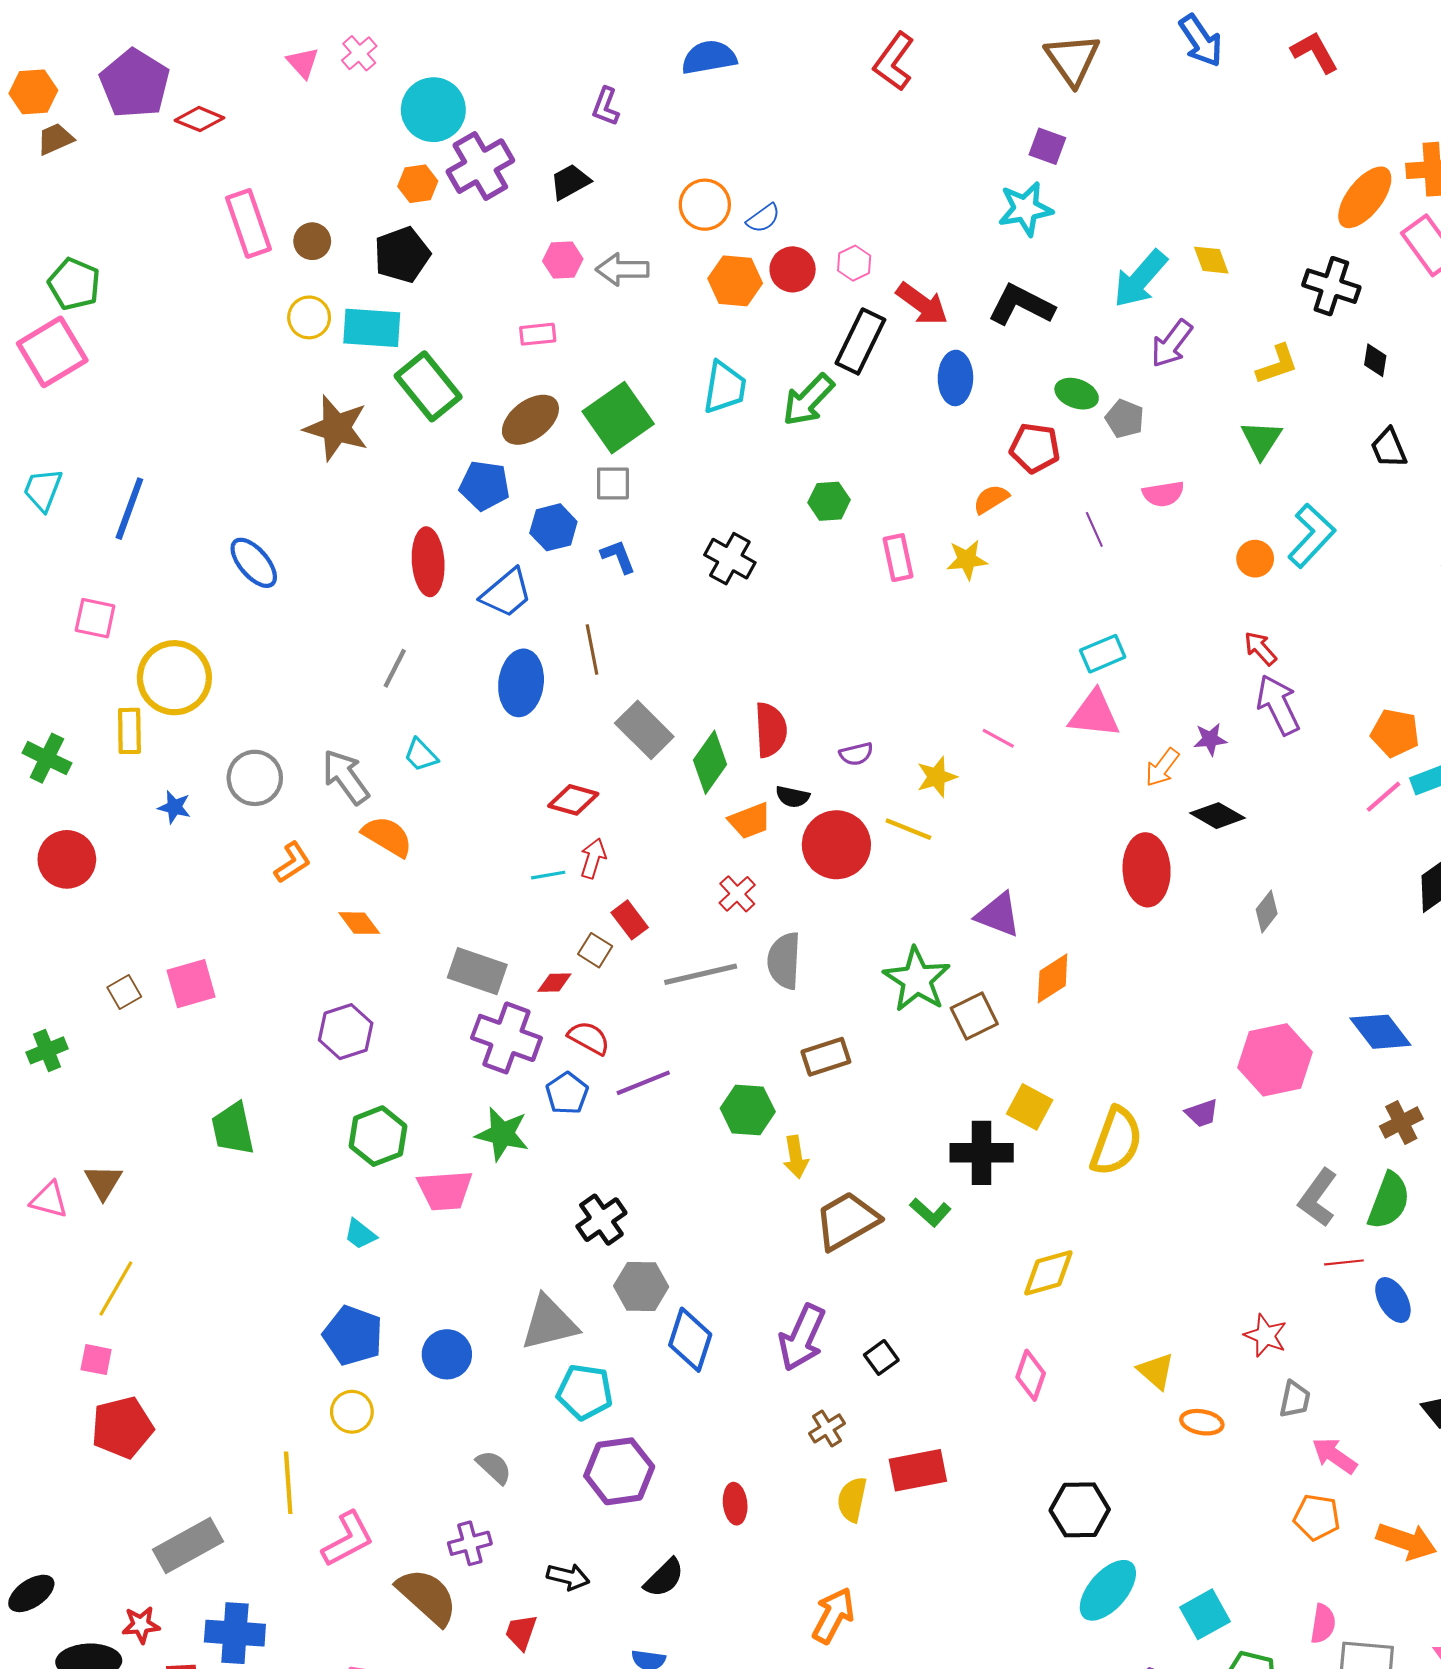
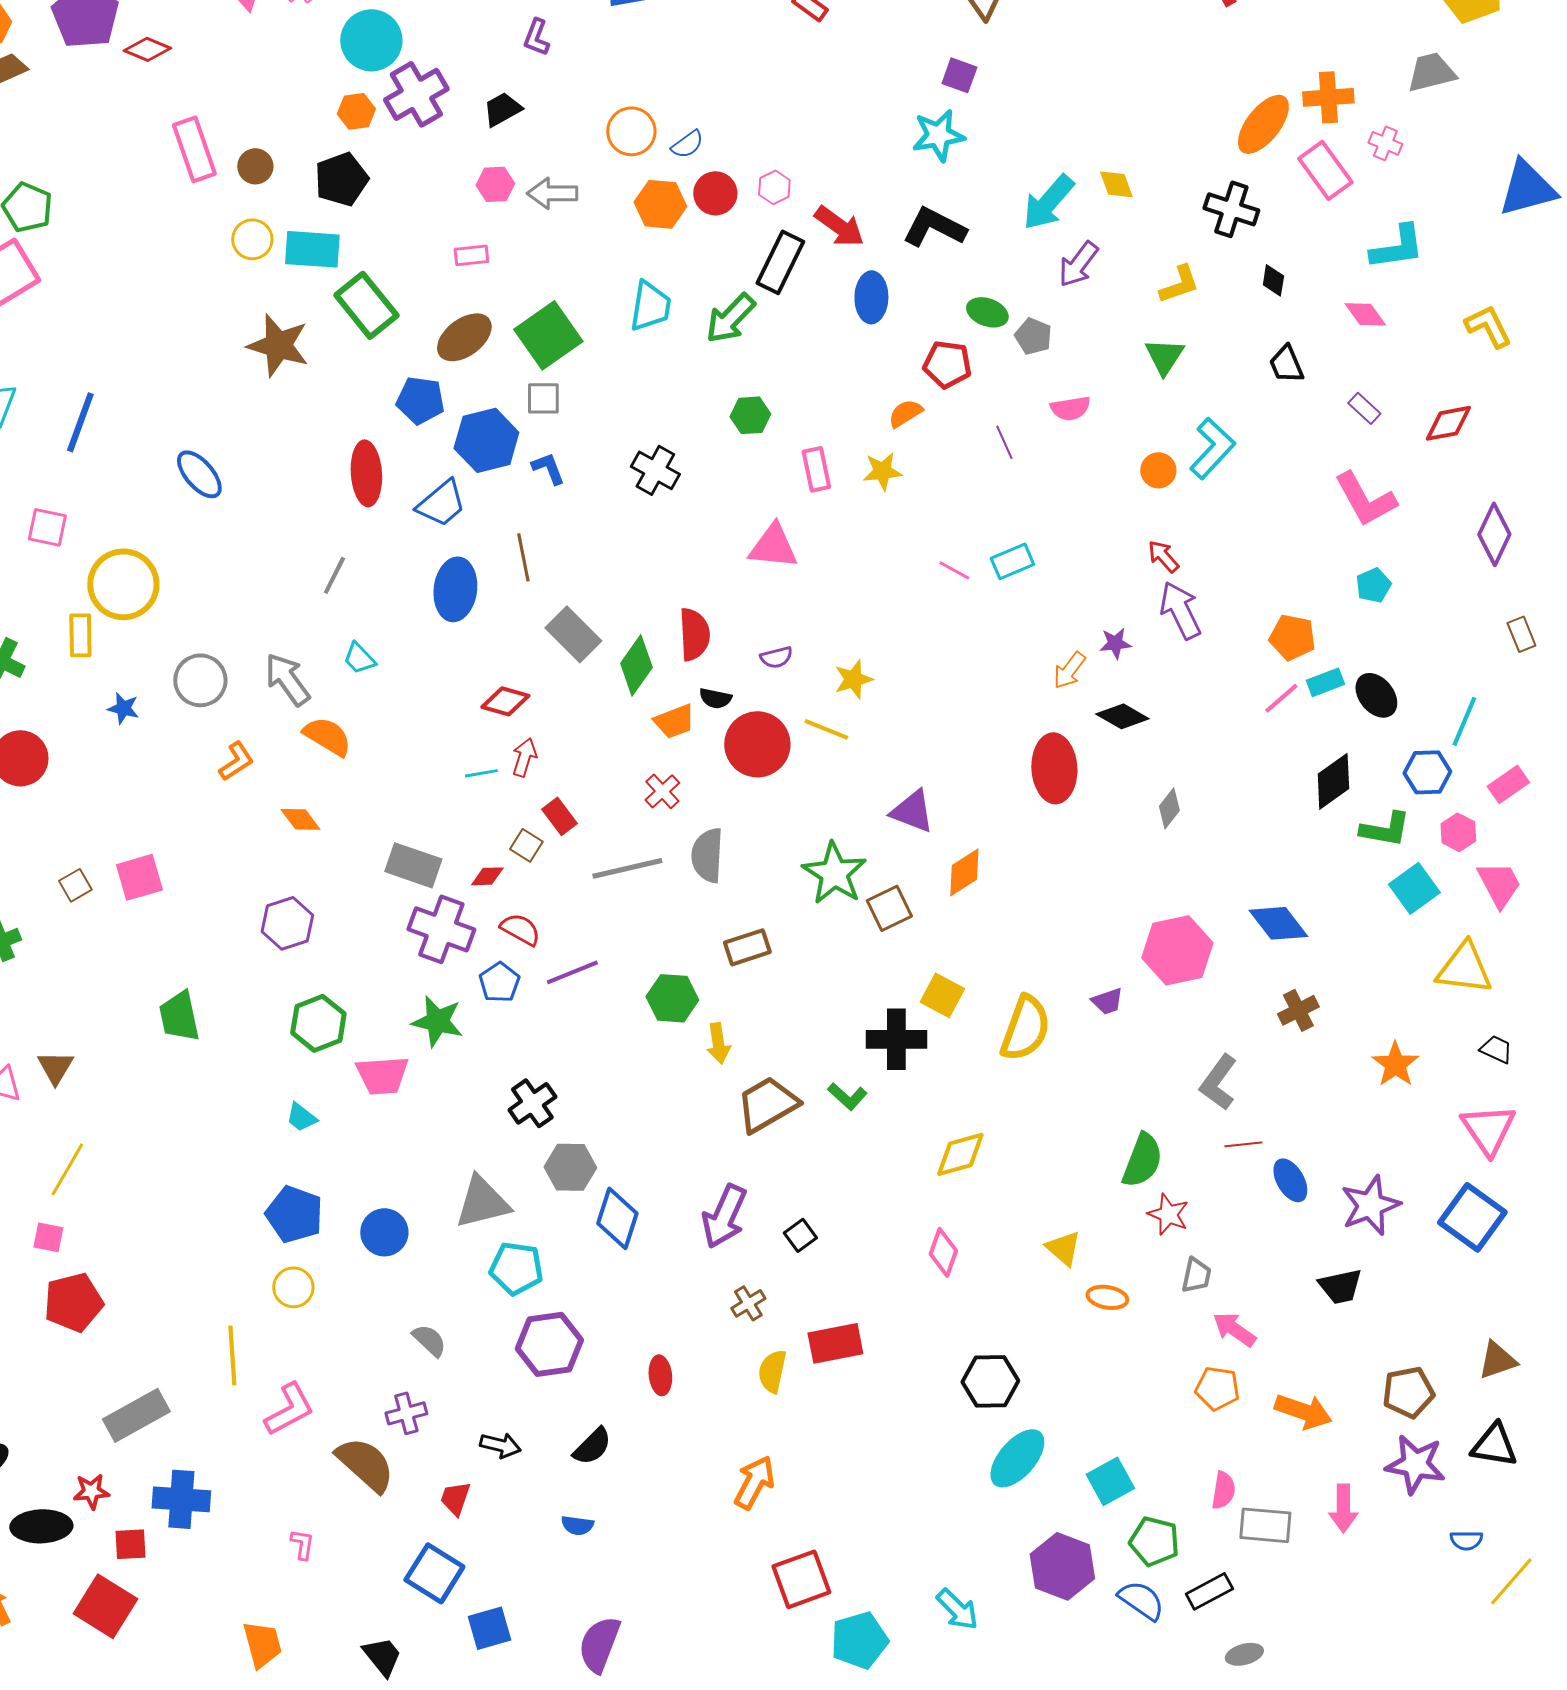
blue hexagon: (553, 527) -> (486, 440), size x1.4
pink triangle: (1094, 714) -> (773, 546), moved
pink line: (998, 738) -> (954, 570), moved
green semicircle: (1389, 1201) -> (1142, 1160), moved

